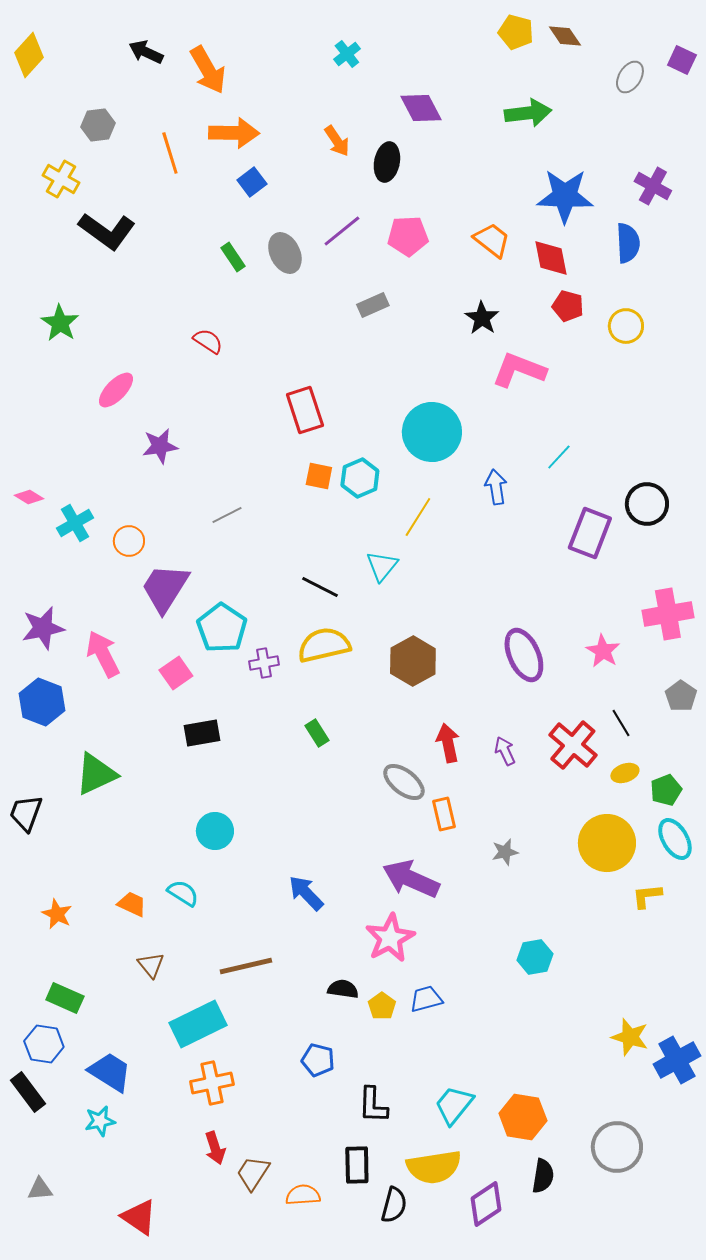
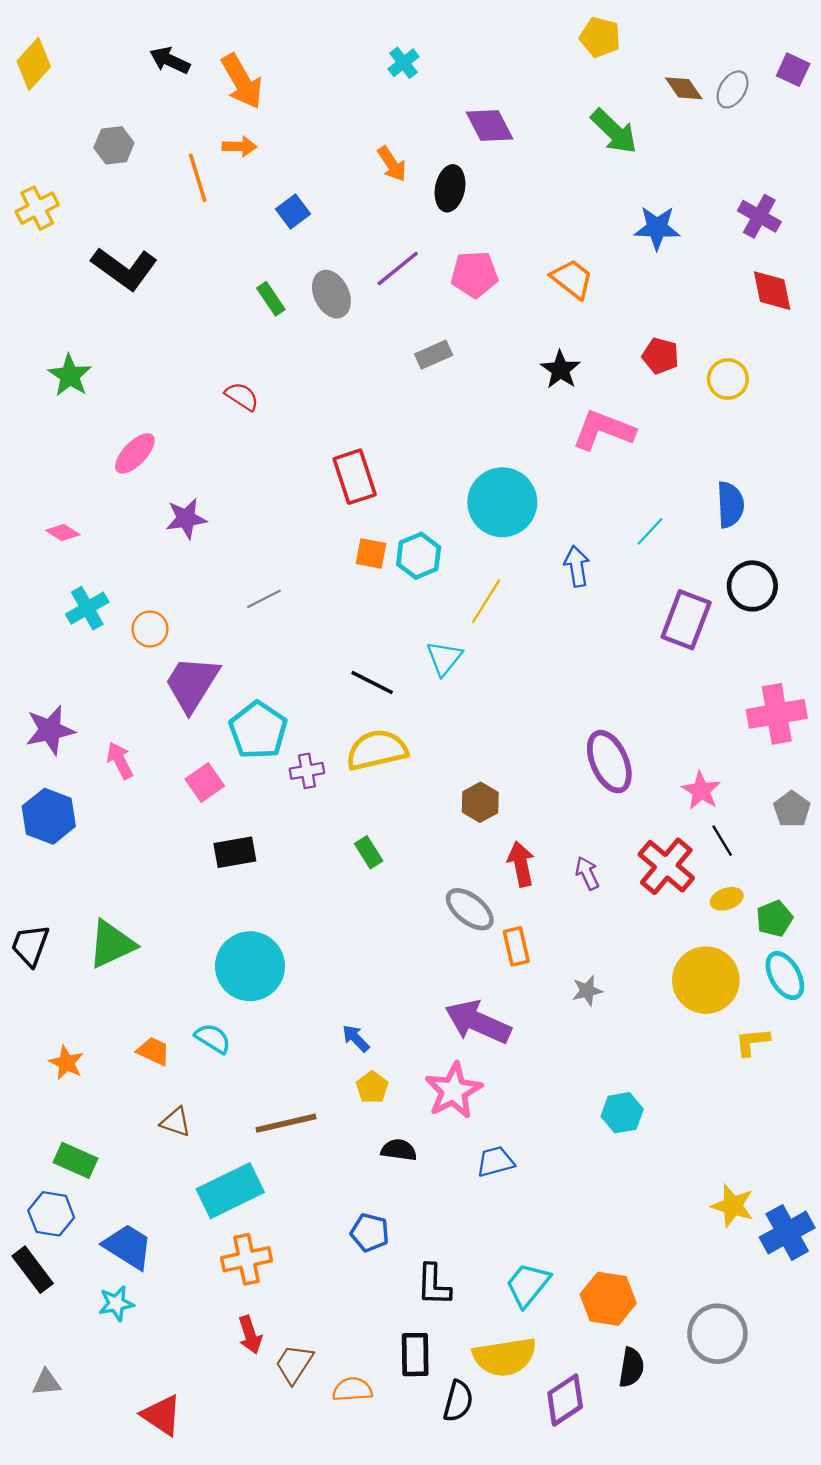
brown diamond: (565, 36) -> (684, 88), moved
green arrow: (528, 113) -> (614, 131), turned 51
orange arrow: (234, 133) -> (240, 146), moved, size x0.6
yellow cross: (61, 179) -> (37, 208), moved, turned 33
blue star: (565, 196) -> (657, 228), size x0.7
blue semicircle: (628, 243) -> (730, 505), moved
red diamond: (551, 258) -> (772, 291), moved
pink diamond: (29, 497) -> (63, 532), moved
pink star: (603, 651) -> (701, 791), moved
pink arrow: (103, 654) -> (120, 760), size x0.7
brown hexagon: (413, 661) -> (480, 802), moved, size x0.7
green triangle: (96, 774) -> (112, 944), moved
cyan circle: (215, 831) -> (250, 966), size x1.6
blue arrow: (306, 893) -> (356, 1038), size x0.7
brown triangle: (151, 965) -> (176, 1122), turned -32
yellow pentagon: (382, 1006) -> (372, 1087), moved

